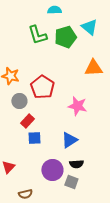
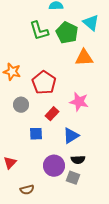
green pentagon: (65, 37) -> (67, 33), turned -30
orange triangle: (93, 68) -> (84, 58), moved
gray circle: (19, 101) -> (21, 105), moved
red rectangle: (27, 121) -> (52, 114), moved

